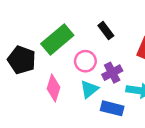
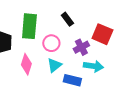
green rectangle: (57, 40) -> (29, 26), turned -45
purple cross: (112, 73) -> (81, 47), moved

